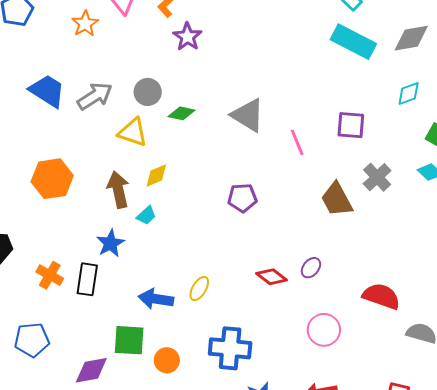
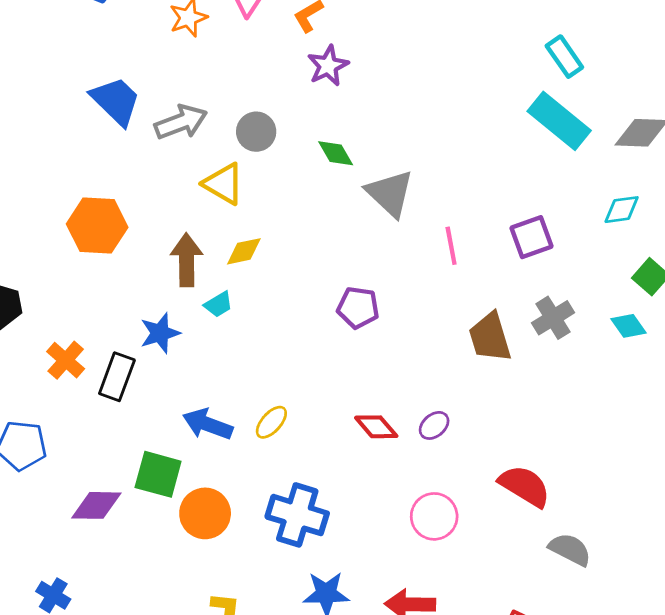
green diamond: (181, 113) -> (336, 153), moved, turned 36
purple square: (351, 125) -> (531, 237), turned -36
orange circle: (167, 360) -> (205, 513), size x1.4

